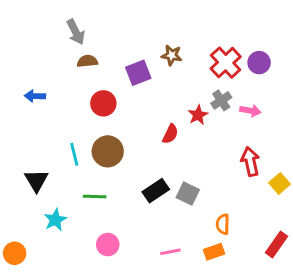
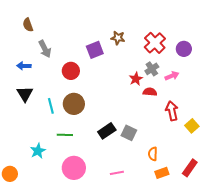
gray arrow: (76, 32) -> (45, 49), moved
brown semicircle: (87, 61) -> (28, 25), moved, turned -104
purple circle: (259, 63) -> (184, 49), moved
pink arrow: (250, 111) -> (172, 76), turned -32
red semicircle: (170, 134) -> (150, 92), moved, turned -112
black triangle: (36, 180) -> (25, 94), moved
pink circle: (108, 245) -> (74, 168), size x1.5
orange rectangle: (214, 252) -> (162, 173), moved

